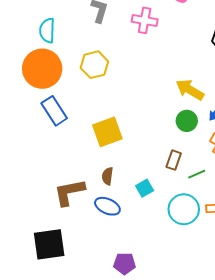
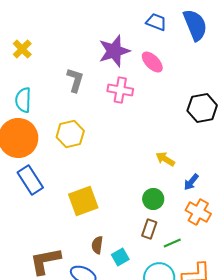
yellow arrow: (190, 90) -> (165, 159), size x0.7
green circle: (187, 121) -> (153, 199), moved
brown semicircle: (107, 176) -> (97, 245), moved

